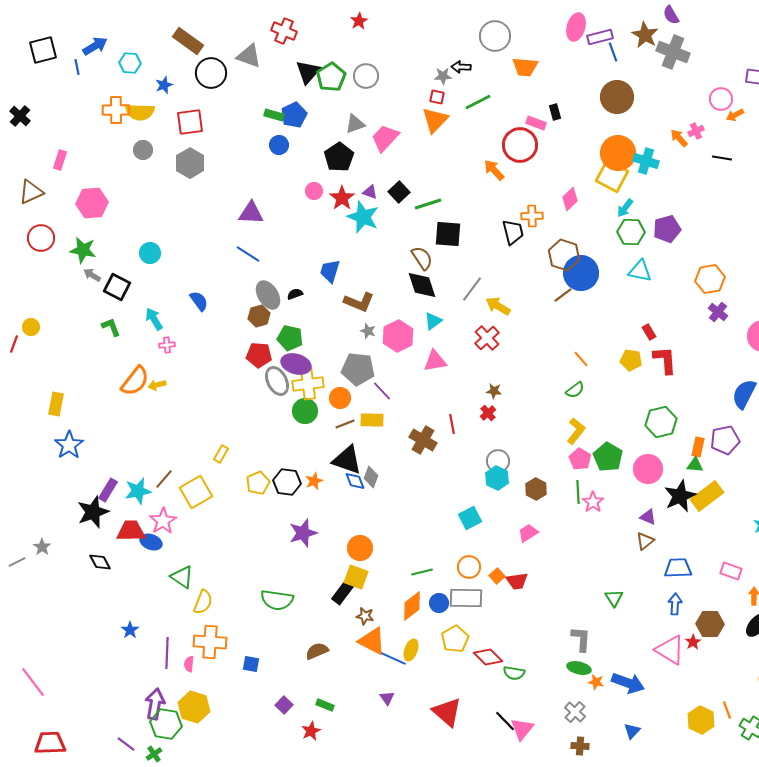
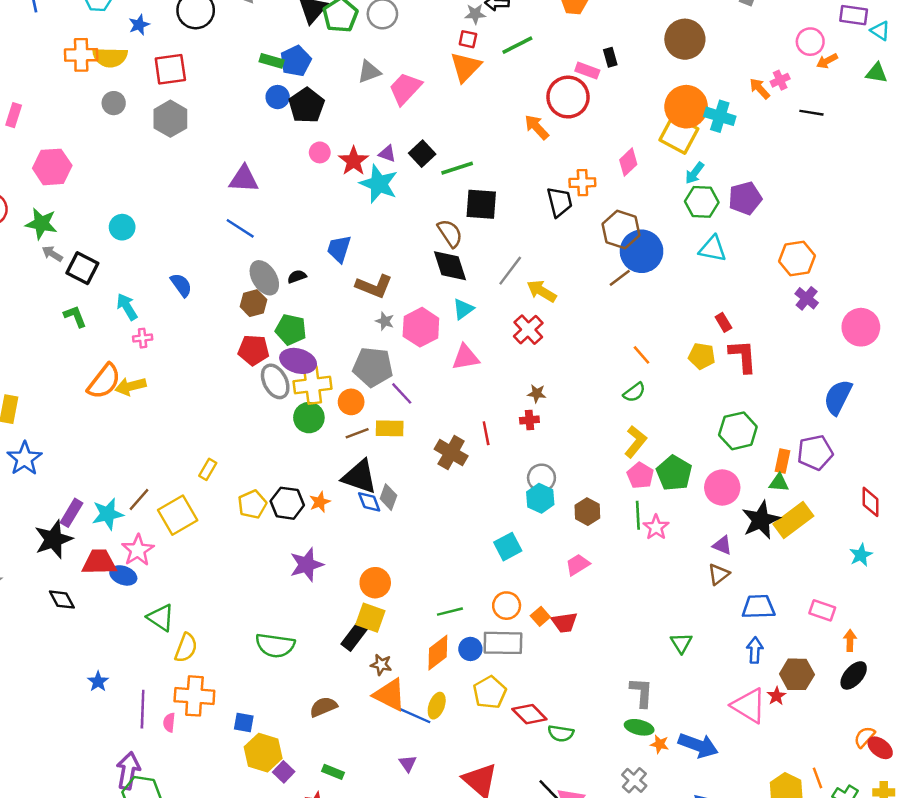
black pentagon: (339, 157) -> (307, 105), moved
yellow arrow: (157, 385) -> (131, 386), size x1.4
red cross: (488, 413) -> (529, 420), turned 35
yellow hexagon: (194, 707) -> (263, 753), moved

